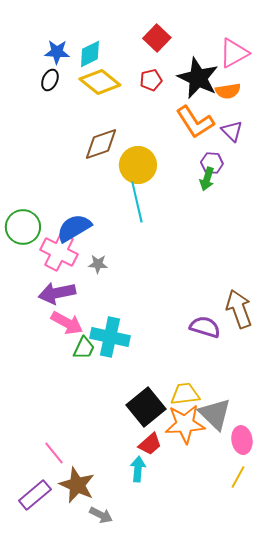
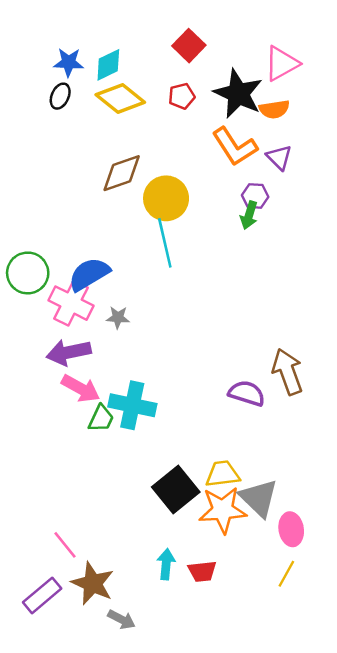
red trapezoid: (150, 444) -> (202, 571), moved, turned 35

